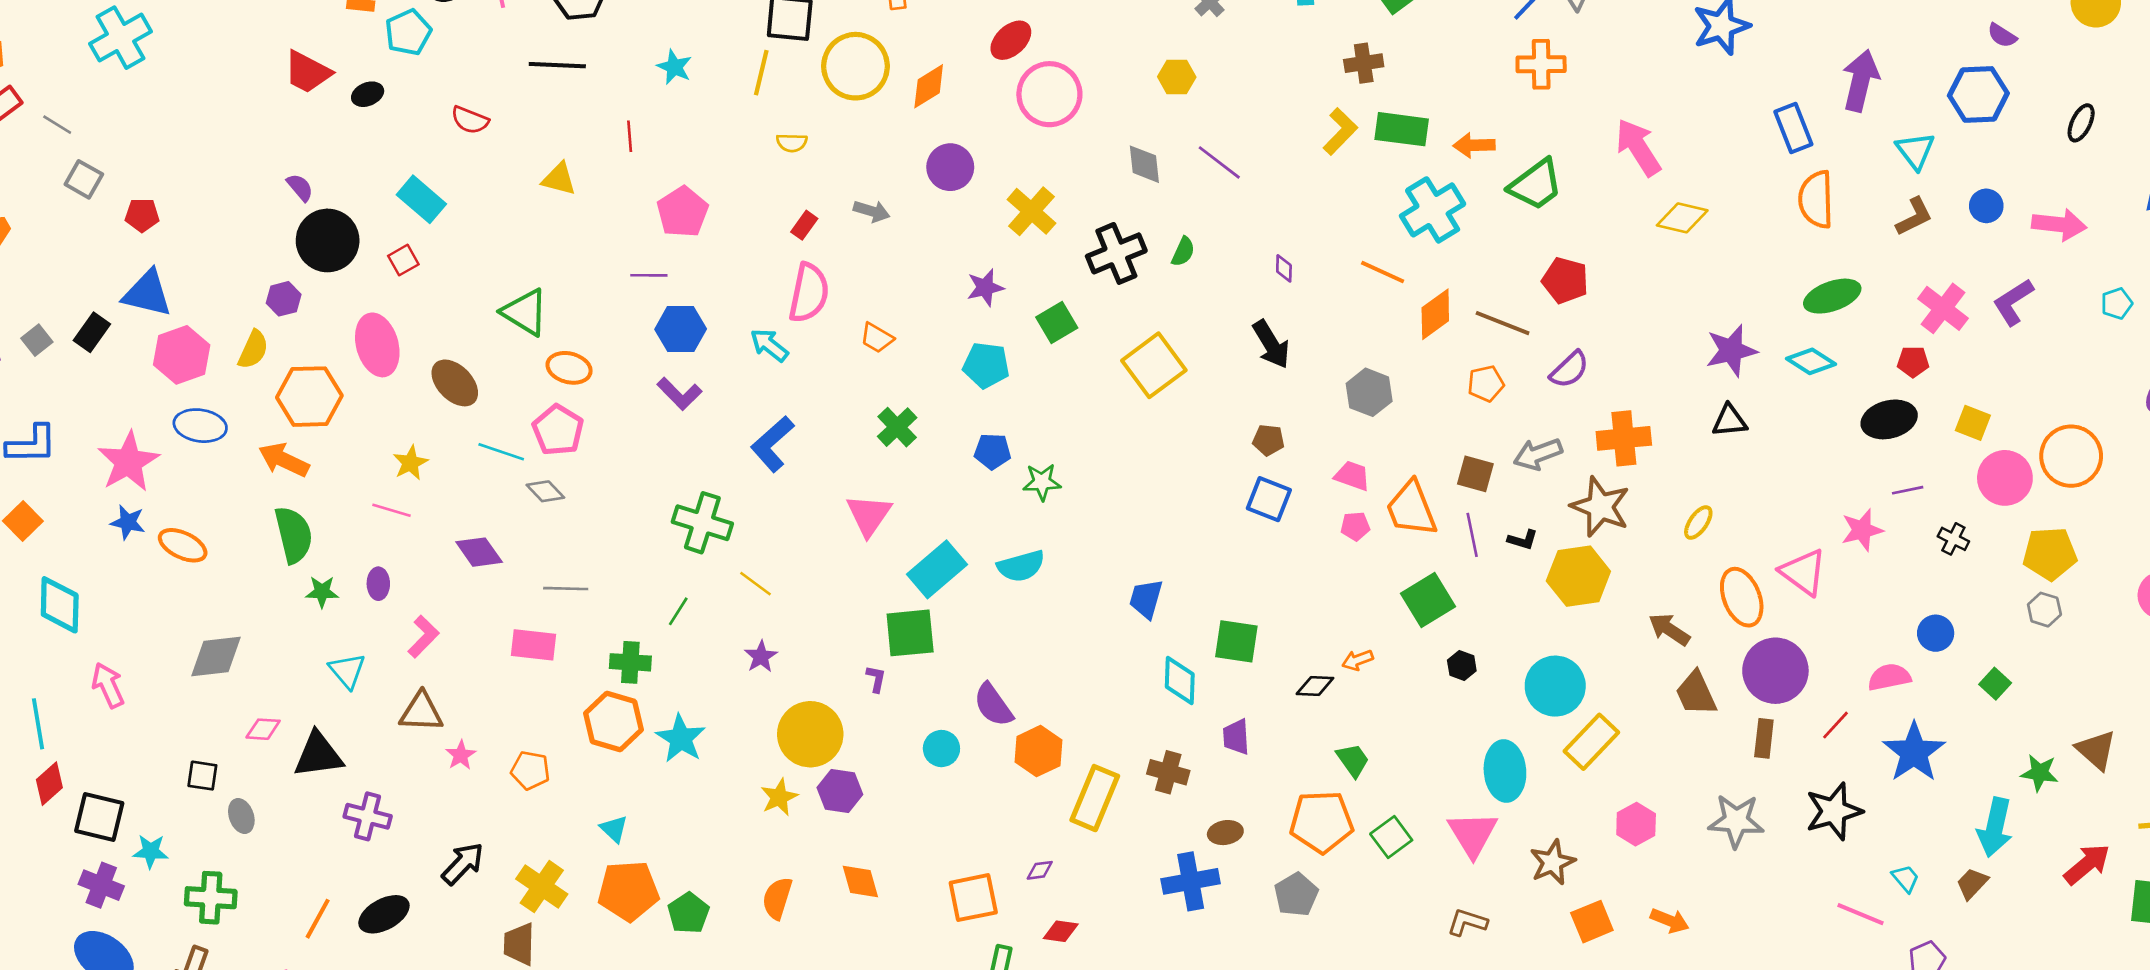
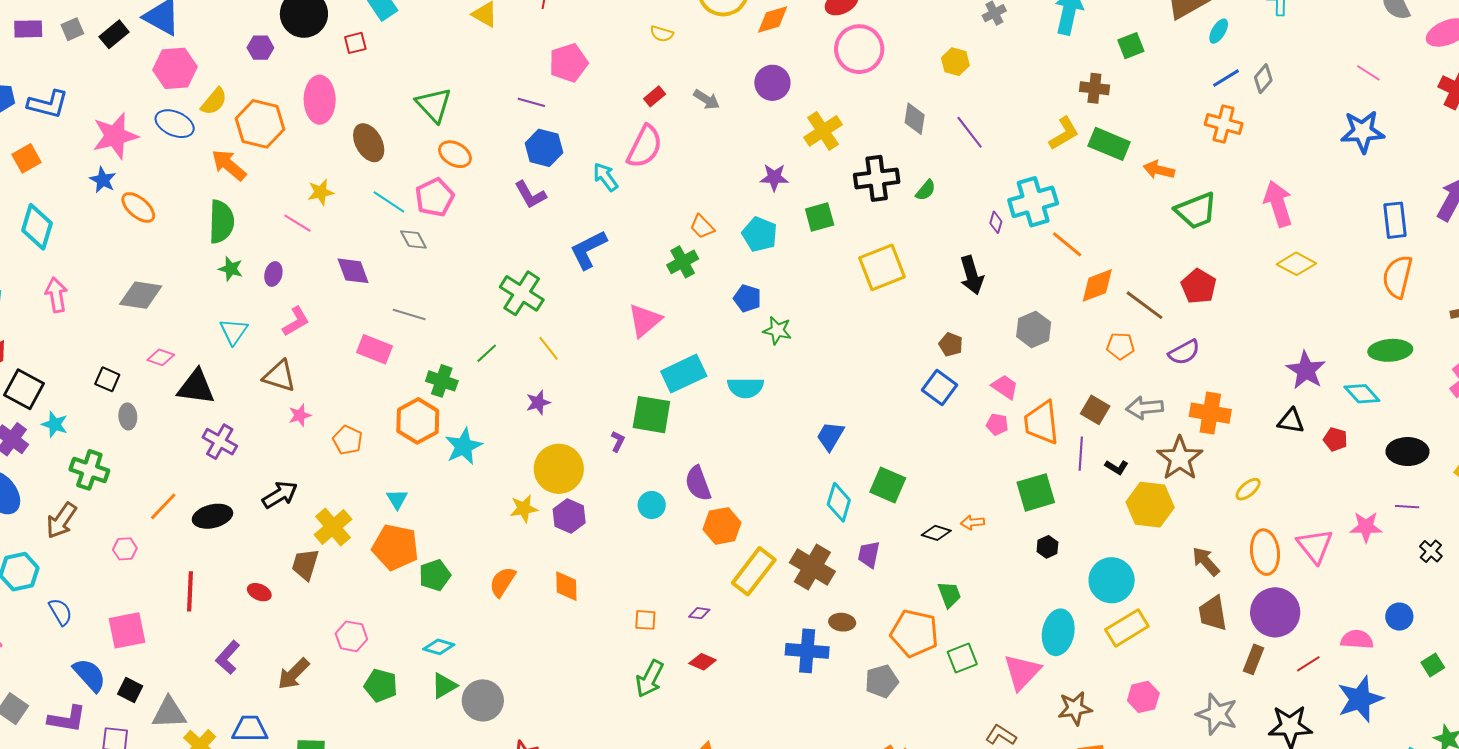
cyan cross: (1433, 210) -> (1033, 202), moved
orange trapezoid: (877, 338) -> (702, 227), moved
yellow semicircle: (253, 350) -> (214, 101), moved
purple star: (1731, 351) -> (1306, 370), turned 30
red pentagon: (1913, 362) -> (1335, 439), moved
brown cross: (1168, 772) -> (812, 567), size x1.4
orange square: (973, 898) -> (645, 620), size x0.6

